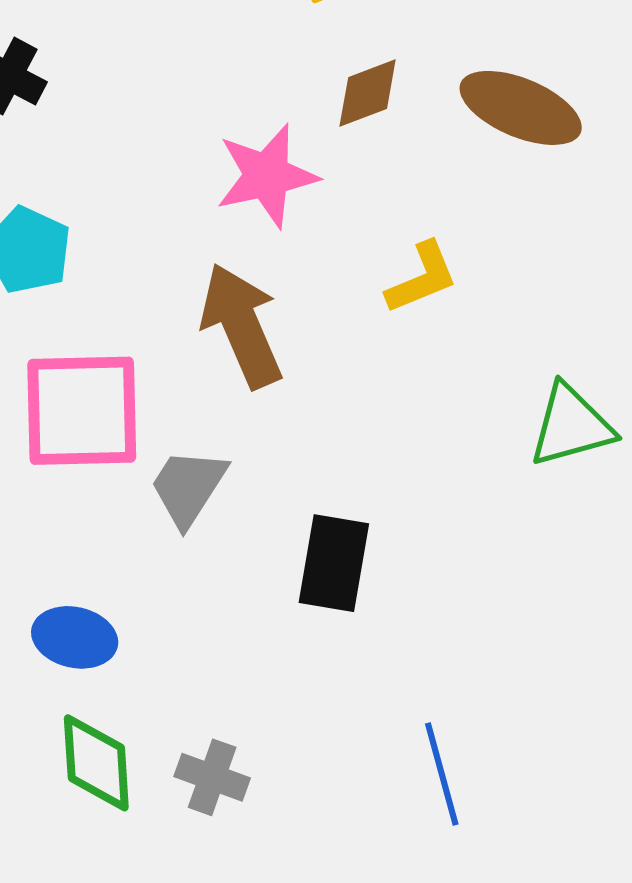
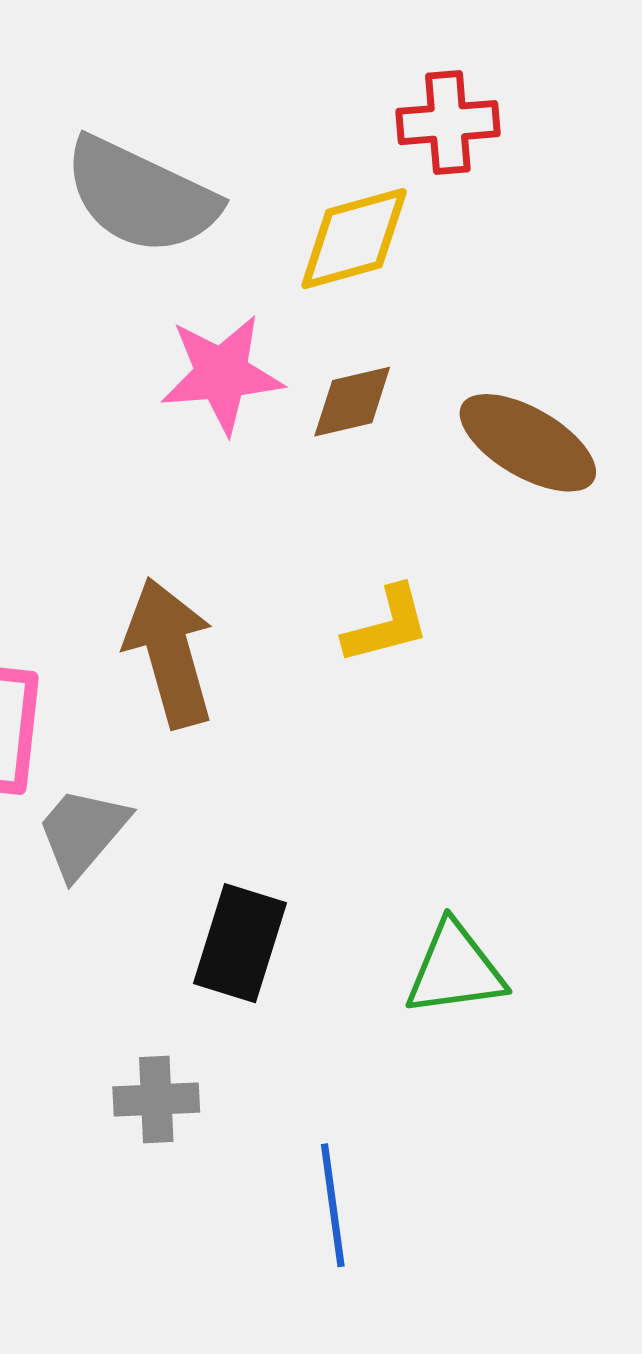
pink star: (267, 176) -> (222, 374), moved
green triangle: (571, 426) -> (455, 969), moved
gray cross: (212, 777) -> (156, 1099), moved, turned -30

